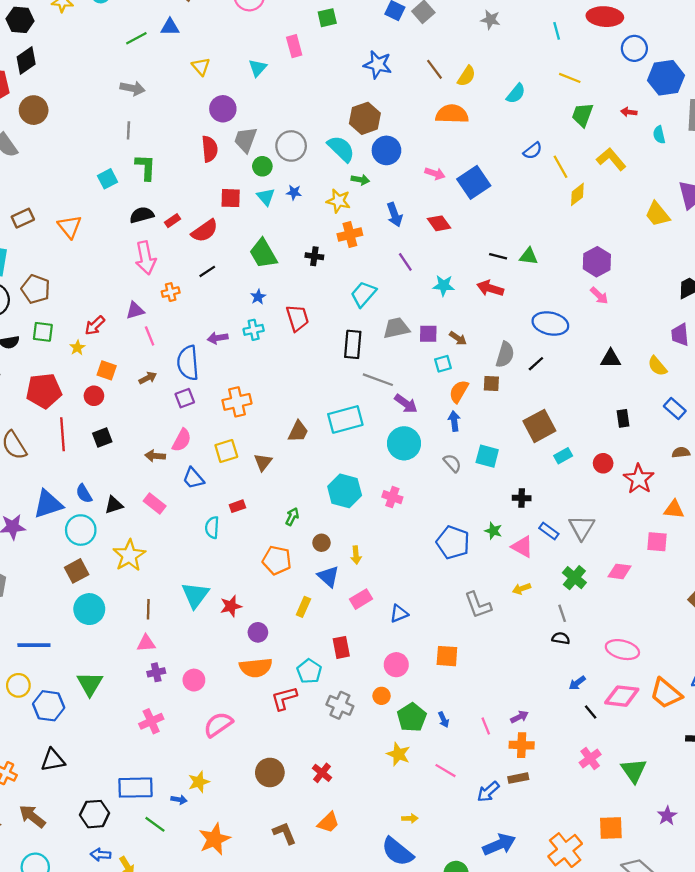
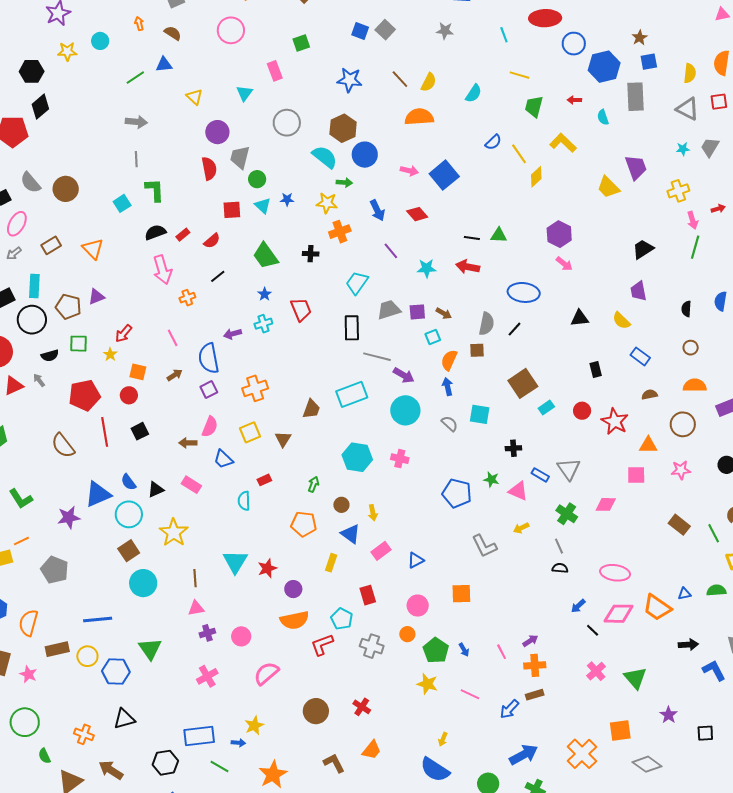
brown circle: (34, 110) -> (66, 189), moved
gray circle: (291, 146) -> (287, 123), moved
red semicircle: (205, 231) -> (212, 241), size x0.7
purple triangle: (135, 310) -> (96, 297), moved
yellow arrow: (410, 818) -> (443, 739), turned 120

